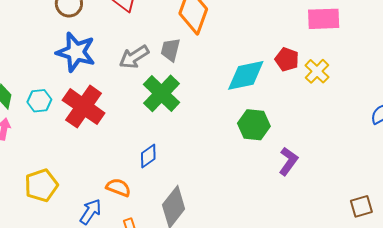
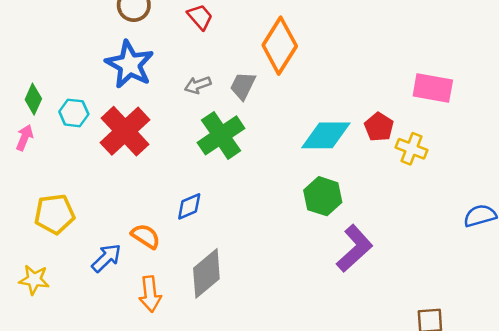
gray arrow: (134, 57) -> (198, 85), size x0.7
yellow cross: (317, 71) -> (412, 149), turned -35
purple L-shape: (288, 161) -> (355, 248), size x1.4

